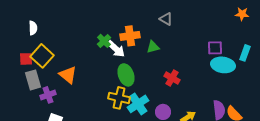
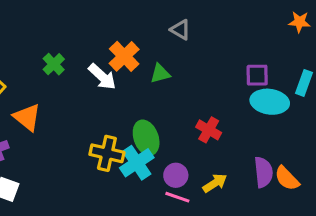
orange cross: (130, 36) -> (124, 56), turned -36
green cross: (104, 41) -> (54, 64), moved
green ellipse: (126, 75) -> (146, 138), moved
red cross: (172, 78) -> (209, 130), moved

